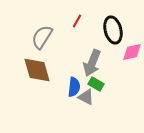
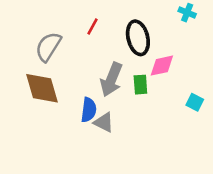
green rectangle: (96, 84) -> (140, 85), moved, turned 56

